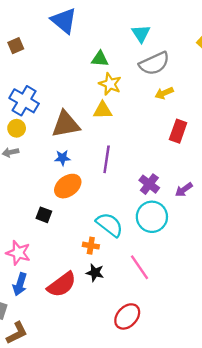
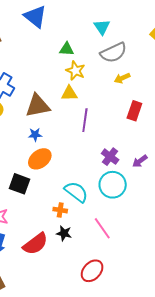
purple line: (107, 159) -> (85, 120), moved
black square: (44, 215) -> (19, 184), size x1.5

